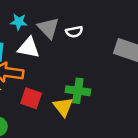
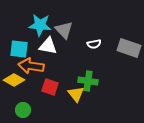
cyan star: (19, 22) -> (40, 25), size x1.6
white semicircle: (74, 32) -> (94, 44), moved

